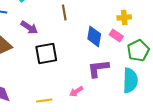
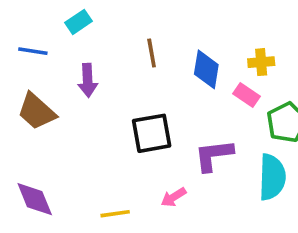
purple arrow: (29, 27) -> (88, 80), turned 54
blue diamond: (94, 36) -> (206, 69), moved
black square: (46, 53) -> (152, 133), moved

